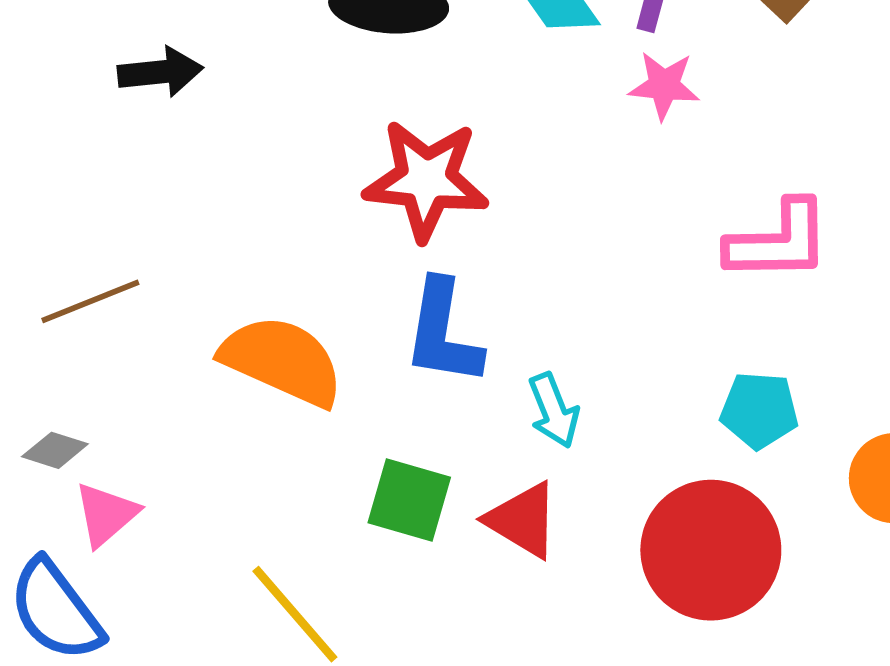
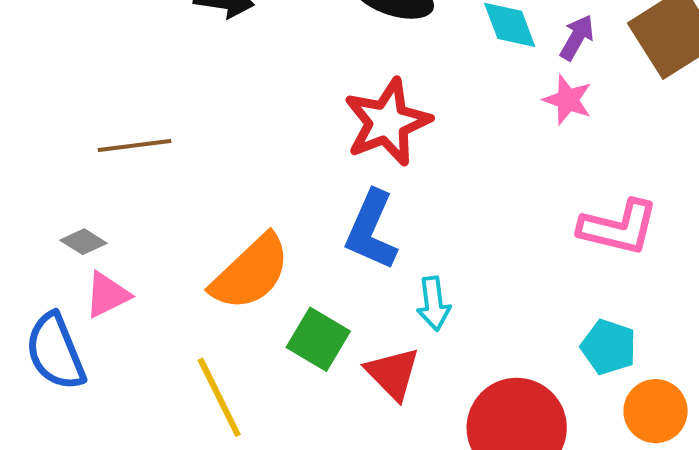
red star: (426, 180) -> (387, 122), turned 30
orange semicircle: (282, 361) -> (251, 272), moved, turned 98
cyan pentagon: (759, 410) -> (609, 347), moved

